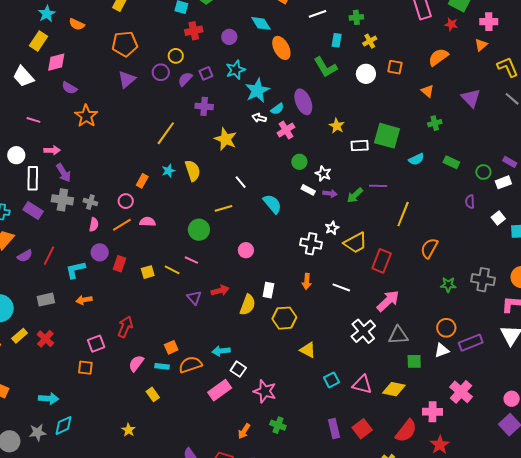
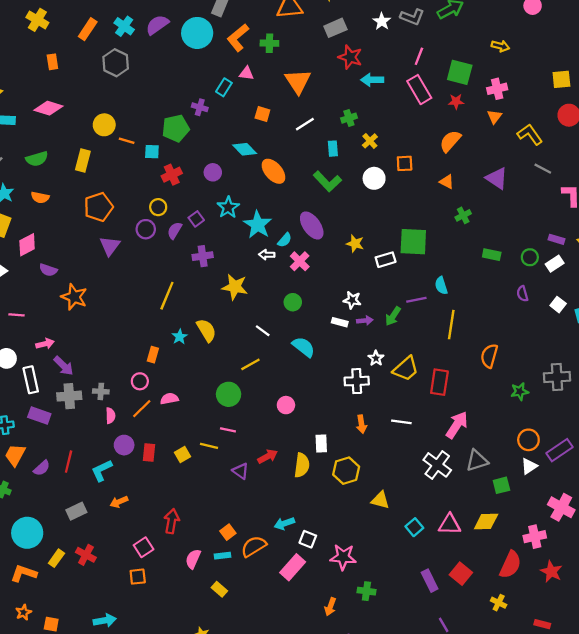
cyan semicircle: (416, 159) -> (441, 286), moved, turned 112
green circle: (299, 162) -> (293, 302), moved

